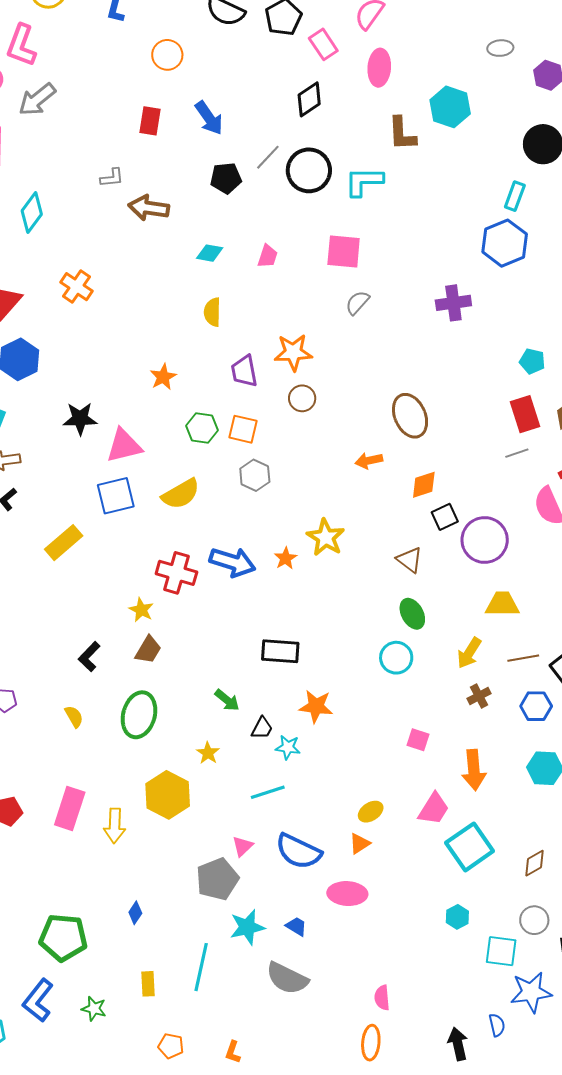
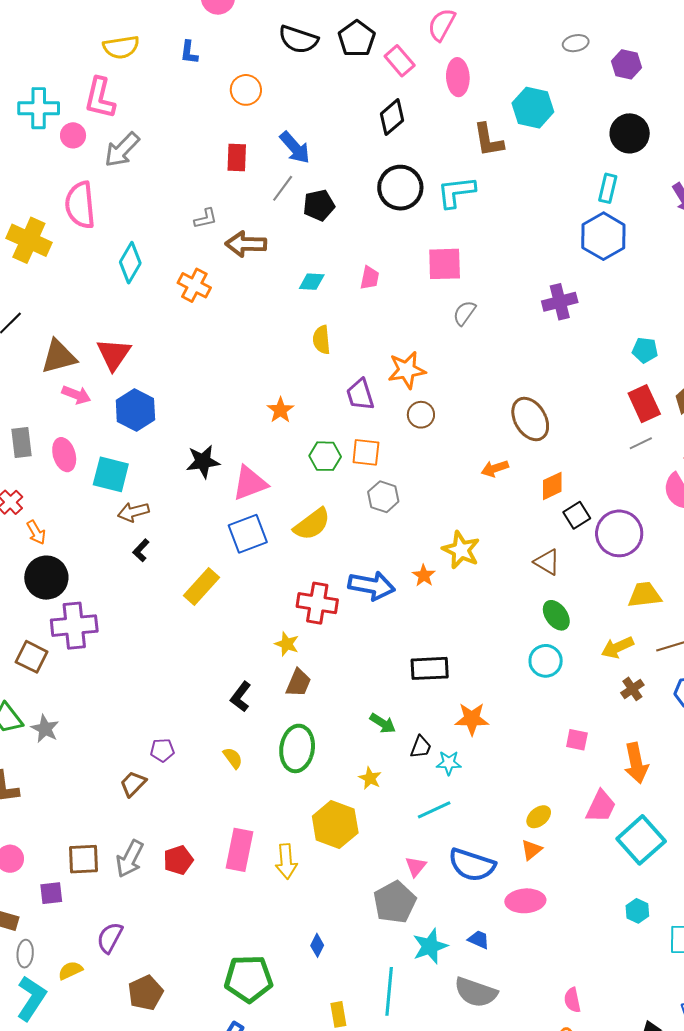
gray line: (268, 157) -> (283, 188), moved
orange cross: (76, 287) -> (194, 285), moved
yellow arrow: (469, 653) -> (617, 647), turned 40

